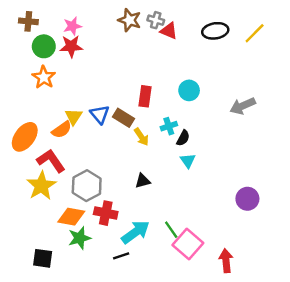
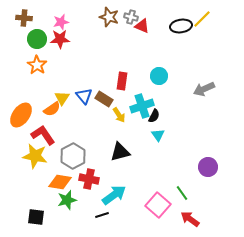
yellow line: (255, 33) -> (202, 19), moved
cyan cross: (169, 126) -> (142, 106), size x1.6
black triangle: (143, 181) -> (120, 152), size x1.5
yellow star: (41, 186) -> (35, 156), turned -30
green line: (171, 230) -> (182, 193), moved
red arrow: (226, 261) -> (190, 219), turned -48

